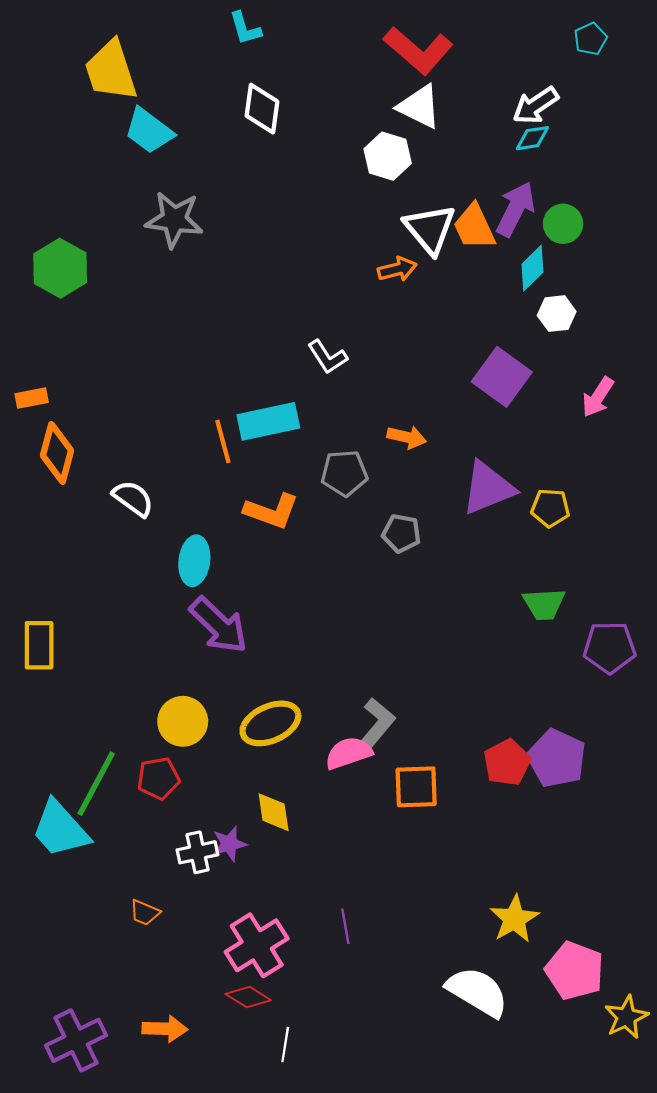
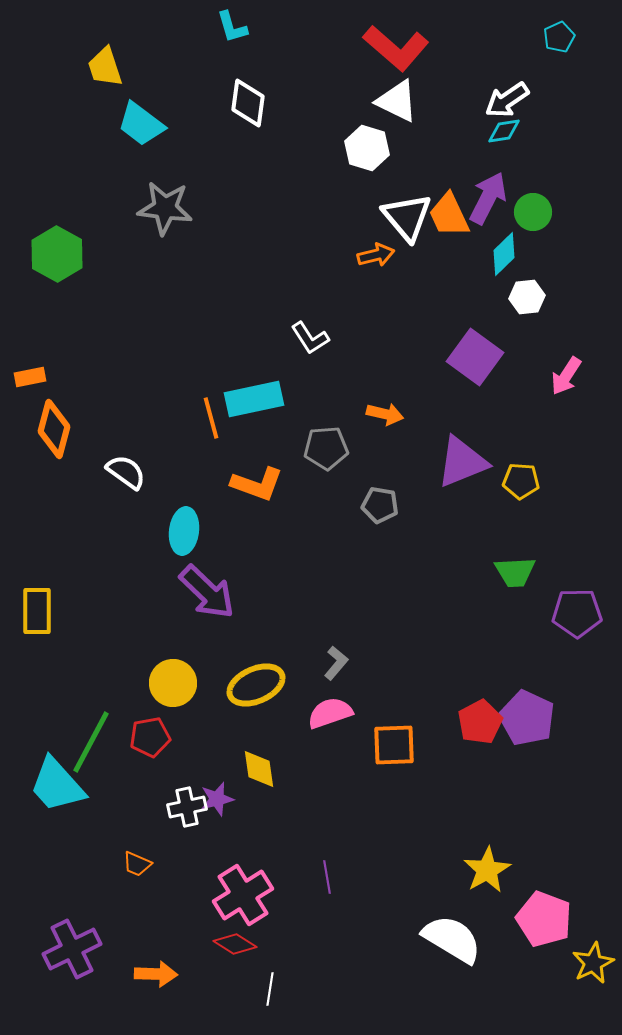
yellow trapezoid: (111, 71) -> (105, 67), size x0.7
gray L-shape: (377, 723) -> (336, 663), moved, size x0.7
purple cross: (76, 1040) -> (72, 949), moved

